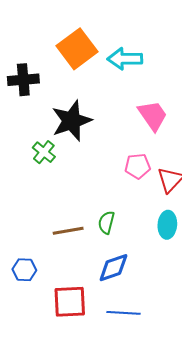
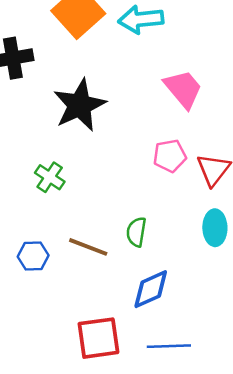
green cross: (44, 152) -> (50, 177), moved
brown line: (68, 231) -> (88, 247), turned 36
blue hexagon: (24, 270) -> (33, 256), moved

